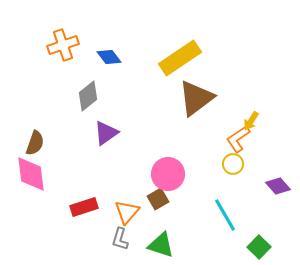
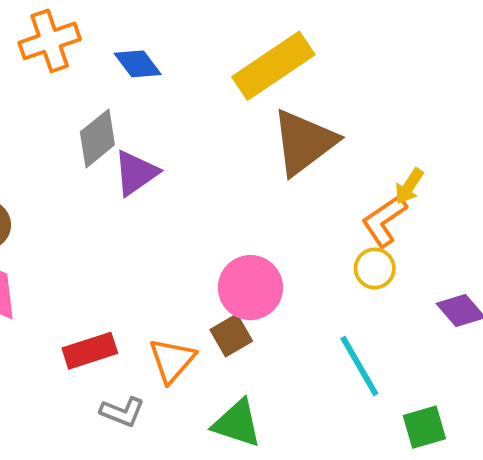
purple triangle: (106, 133) -> (136, 173), moved
gray L-shape: (120, 239) -> (122, 412), moved, turned -85
green square: (259, 247) -> (424, 427), turned 30

